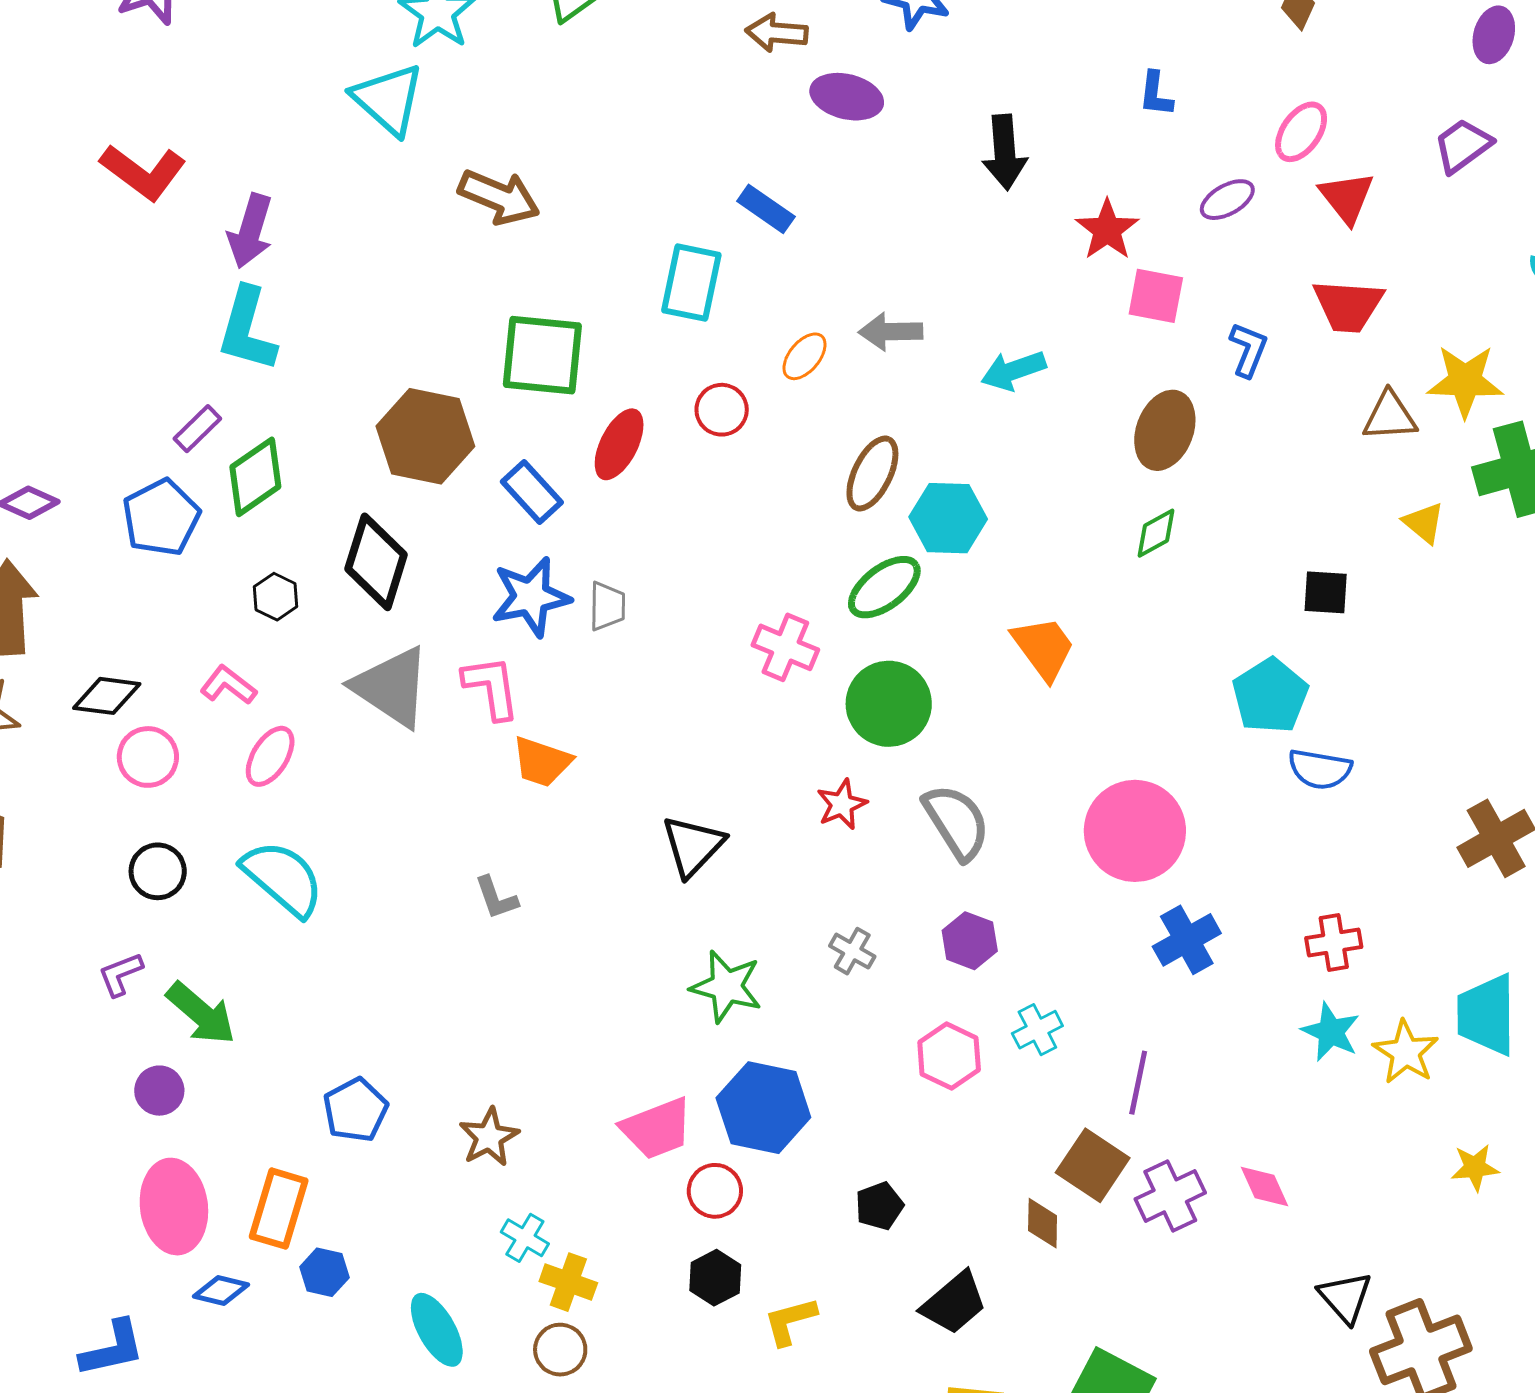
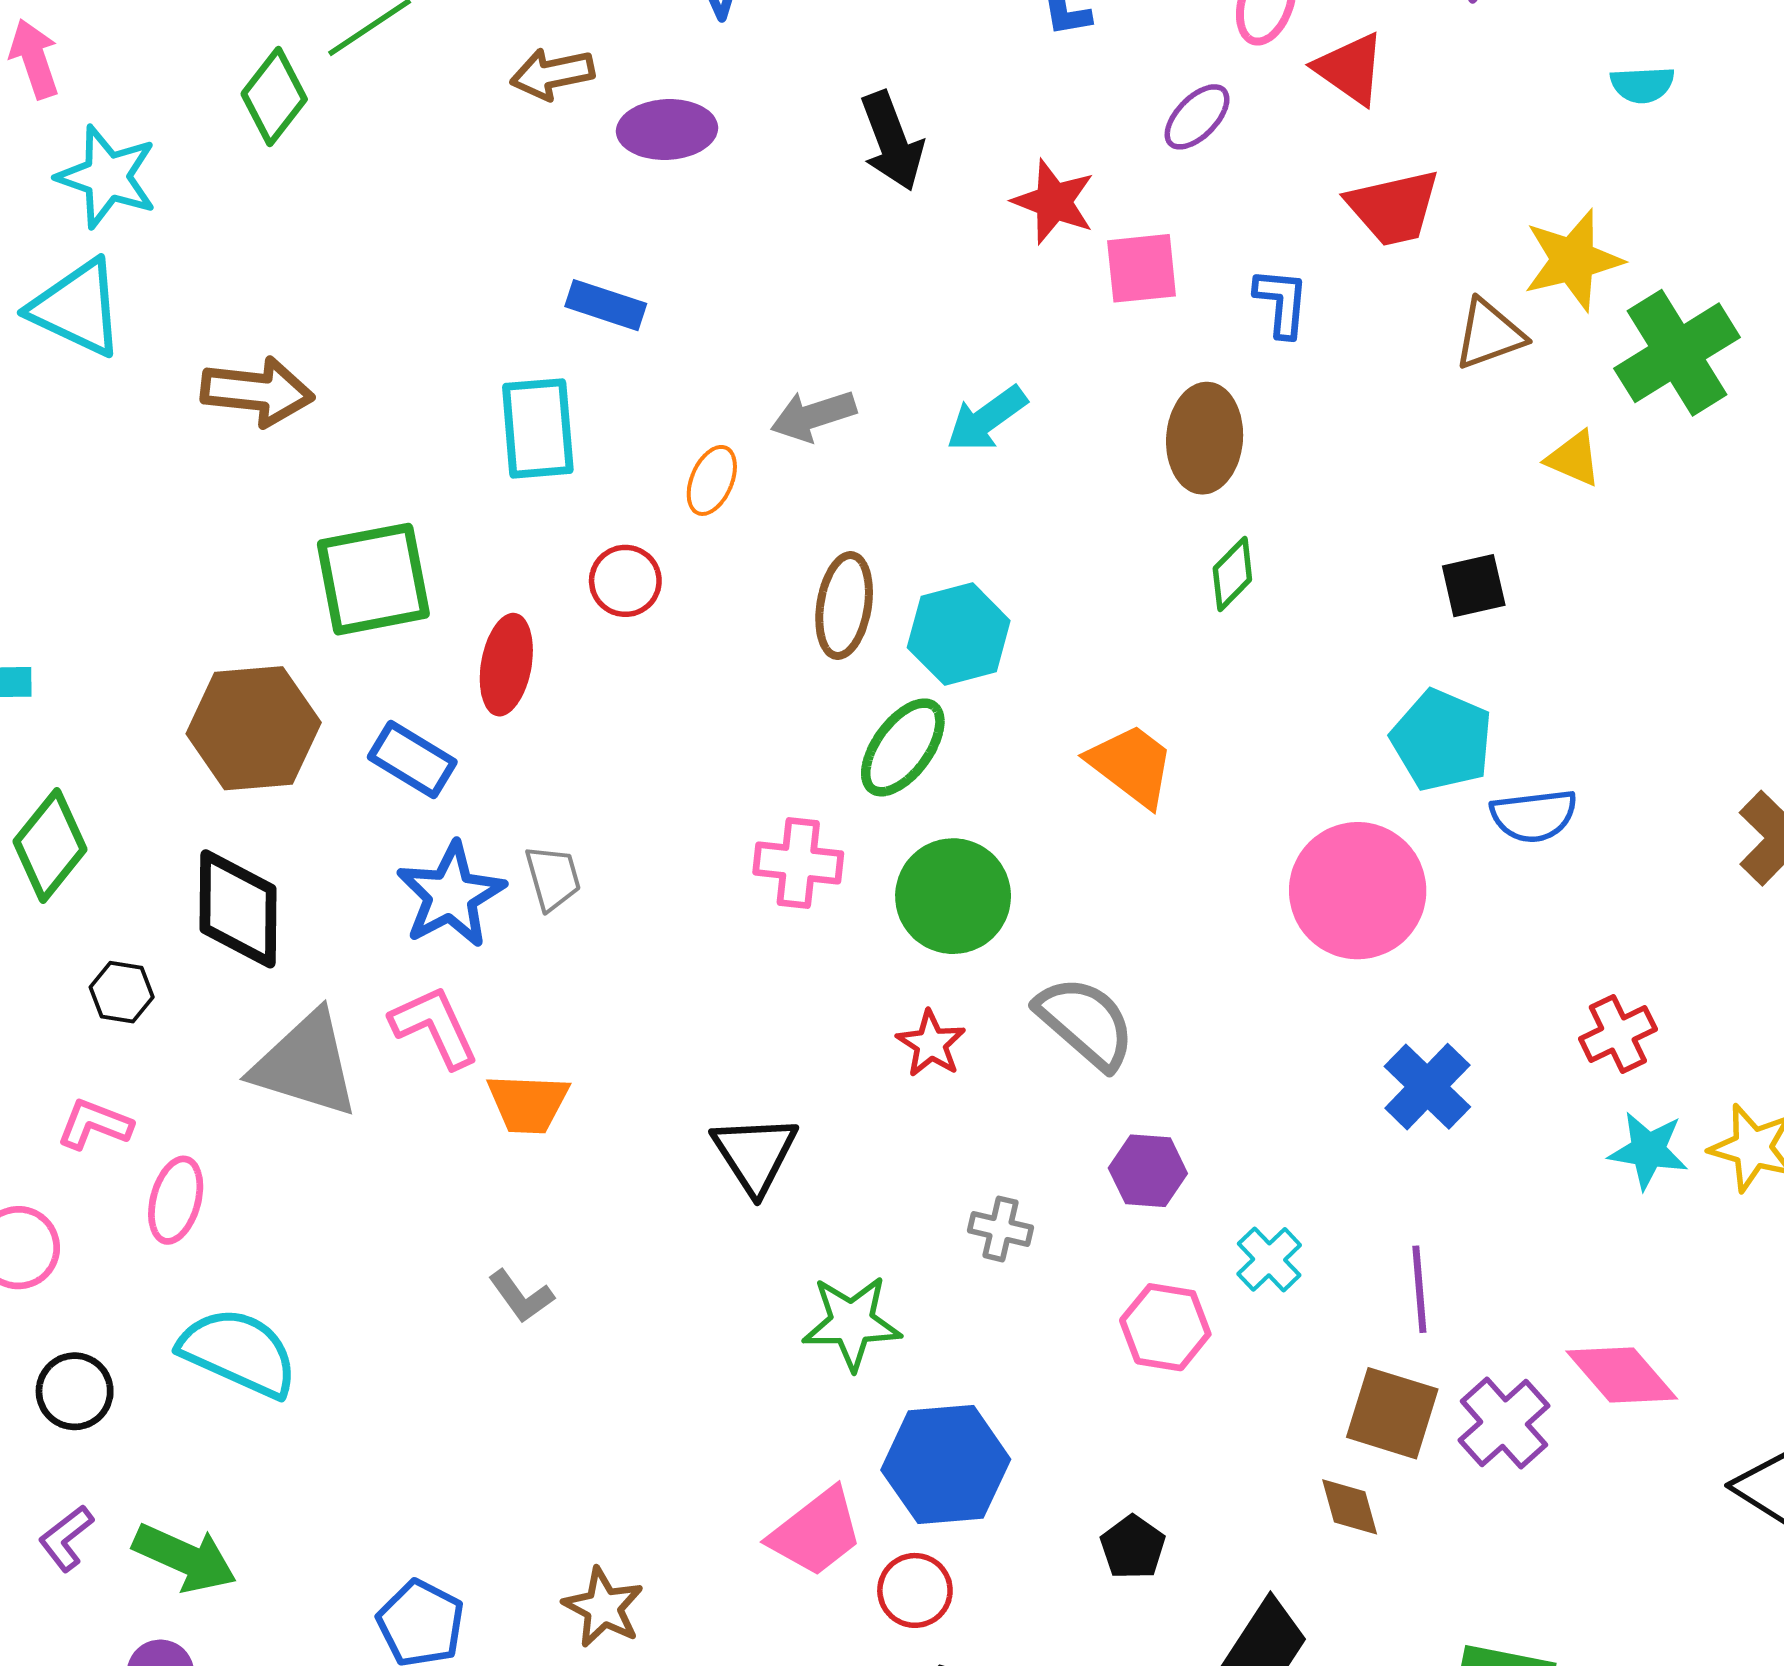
pink circle: (1135, 831) -> (1358, 891), moved
pink diamond: (1264, 1186) -> (1622, 1375), size x1.5

